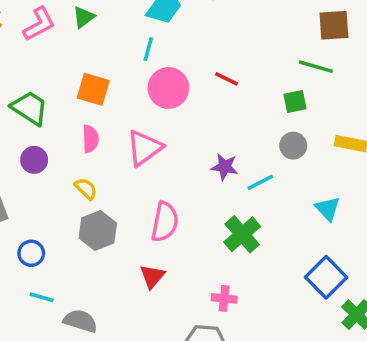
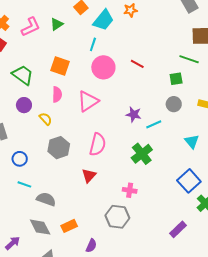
yellow semicircle: (86, 189) -> (46, 119), moved

